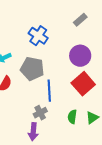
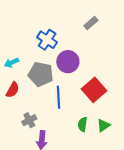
purple circle: (80, 56) -> (68, 62), moved
gray cross: (40, 113) -> (29, 120), moved

